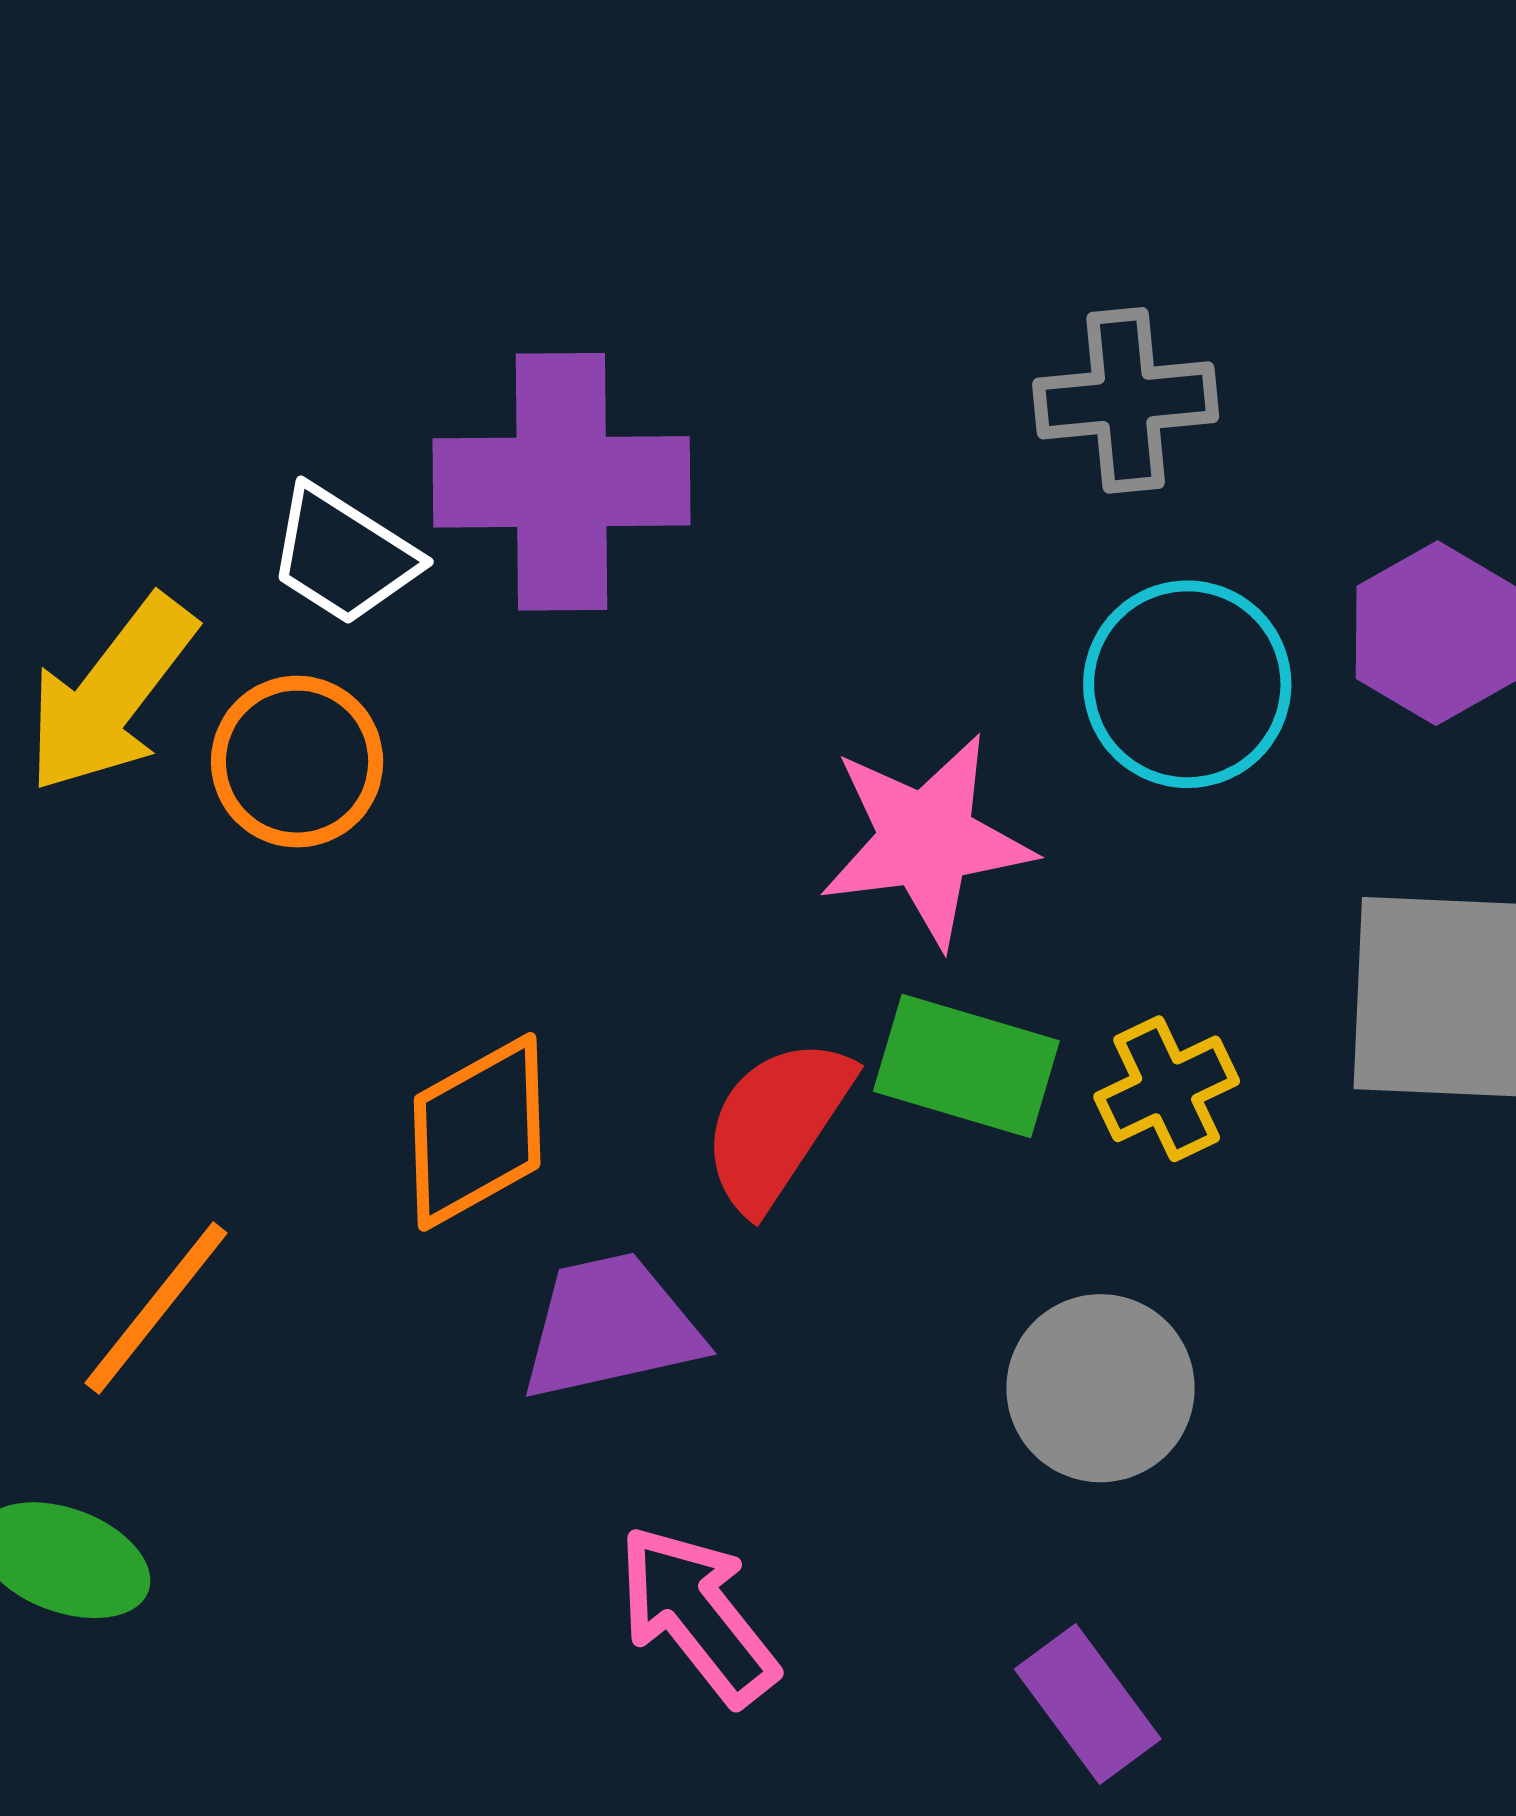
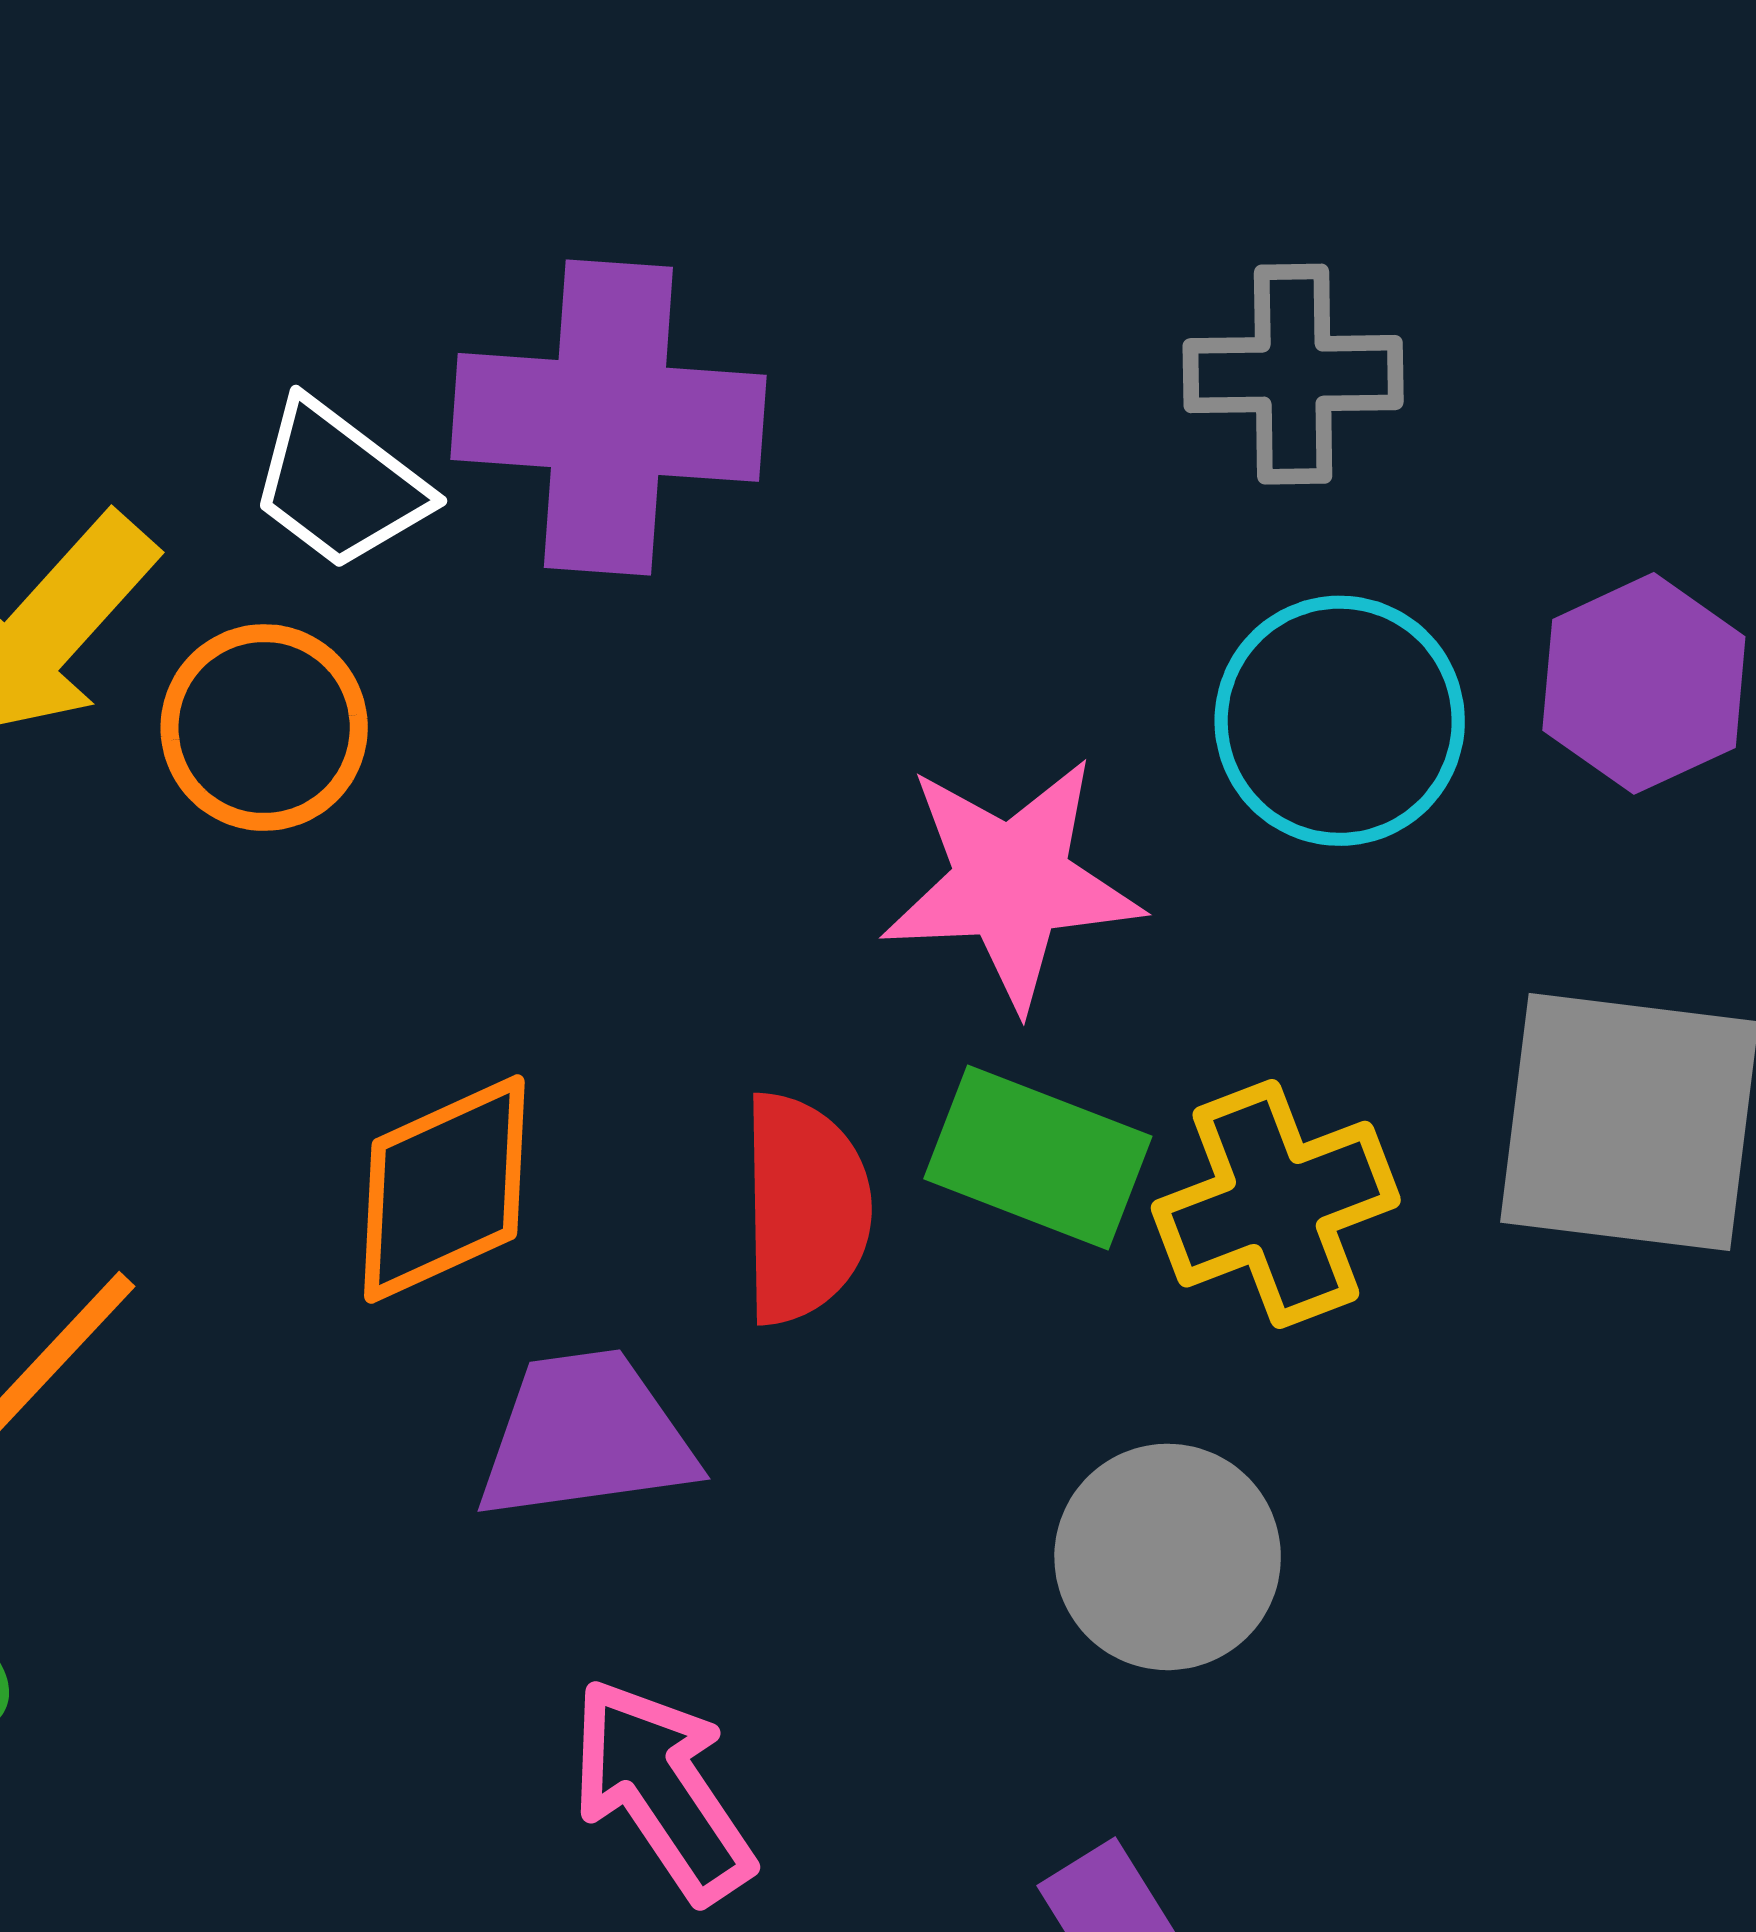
yellow cross: (1167, 1089) -> (1276, 1204), size x1.4
red semicircle: (777, 1124) -> (805, 1208), turned 141

